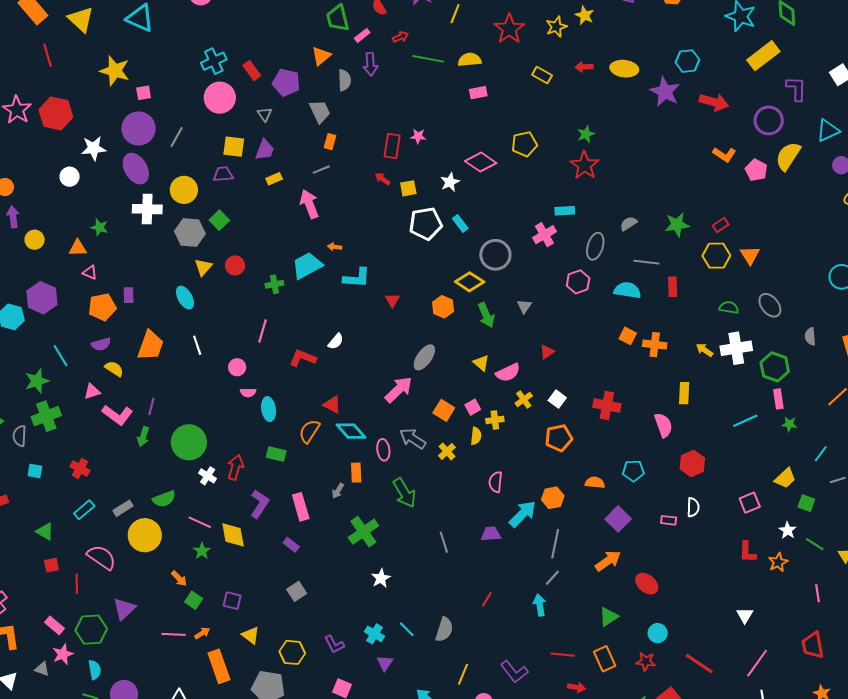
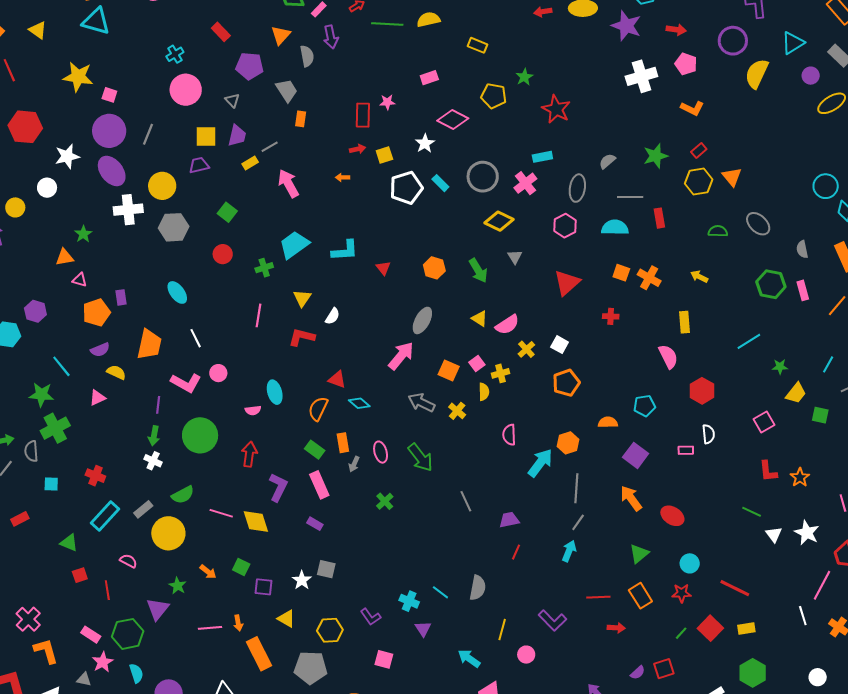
yellow triangle: (81, 19) -> (38, 30), size x0.7
cyan cross: (214, 61) -> (175, 54), size x0.7
red rectangle: (252, 71) -> (221, 32), moved
yellow rectangle: (542, 75) -> (478, 45), moved
pink square: (144, 93) -> (109, 95), turned 35
pink rectangle: (478, 93) -> (429, 78), moved
red arrow: (714, 102) -> (676, 30), size x0.7
green star: (586, 134) -> (524, 77), moved
yellow pentagon: (524, 144) -> (494, 96), turned 30
orange L-shape: (724, 155) -> (692, 108), moved
gray line: (321, 170) -> (270, 147), moved
pink pentagon: (756, 170) -> (686, 64), moved
red arrow: (383, 179) -> (358, 149), turned 140
green square: (219, 220) -> (227, 212), moved
green star: (99, 227) -> (83, 234), turned 30
yellow circle: (35, 240) -> (15, 207), moved
orange arrow: (335, 247) -> (343, 177), moved
gray circle: (495, 255) -> (483, 177), moved
yellow triangle: (203, 267) -> (302, 298), moved
yellow diamond: (470, 282) -> (499, 221), moved
purple hexagon: (42, 298) -> (35, 311), size x0.7
orange cross: (655, 345) -> (649, 278), turned 30
white cross: (736, 348) -> (641, 76), moved
red triangle: (547, 352) -> (567, 283), moved, size x1.8
pink circle: (237, 367) -> (218, 373), moved
green star: (37, 381) -> (41, 395), turned 30
pink semicircle: (248, 392) -> (253, 410), moved
pink rectangle: (778, 399) -> (803, 290), moved
red cross: (607, 405) -> (611, 316), moved, size x0.6
pink L-shape: (117, 415) -> (186, 383), moved
green star: (789, 424) -> (780, 367), moved
cyan diamond: (351, 431) -> (359, 403), size x0.7
pink ellipse: (383, 450) -> (381, 452), moved
green rectangle: (276, 454) -> (315, 450), moved, turned 30
orange rectangle: (356, 473) -> (343, 443), moved
white cross: (208, 476) -> (153, 461), moved
cyan rectangle: (84, 510) -> (105, 516), size x1.4
white star: (788, 530) -> (807, 533), moved, size x1.4
green cross: (363, 532) -> (385, 501), size x0.6
purple trapezoid: (491, 534) -> (509, 520), moved
green line: (815, 544) -> (752, 512), moved
green star: (202, 551) -> (178, 586), moved
pink semicircle: (101, 557) -> (128, 561), size x0.6
orange arrow: (608, 561) -> (631, 498), turned -84
white star: (381, 578) -> (302, 580), moved
gray square: (297, 591) -> (326, 569), turned -36
green square: (194, 600) -> (241, 567), moved
cyan arrow: (540, 605) -> (569, 551), turned 40
orange arrow: (202, 633) -> (238, 623), turned 119
pink line: (757, 663) -> (822, 585), moved

